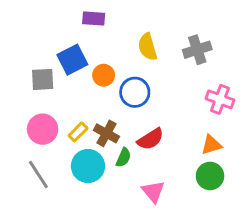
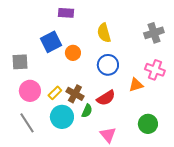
gray cross: (197, 50) -> (154, 33), moved
gray square: (43, 79) -> (20, 62), moved
blue circle: (135, 92) -> (108, 65), moved
orange triangle: (211, 145) -> (136, 85), moved

